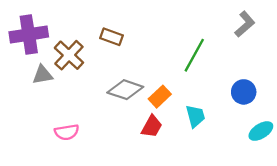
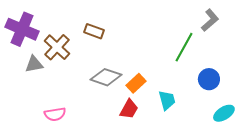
purple cross: (29, 34) -> (22, 29), turned 32
green line: (194, 55) -> (184, 47), moved

